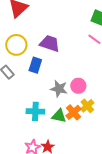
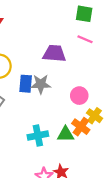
purple trapezoid: (50, 43) -> (54, 53), moved
gray star: (59, 89) -> (41, 84), moved

